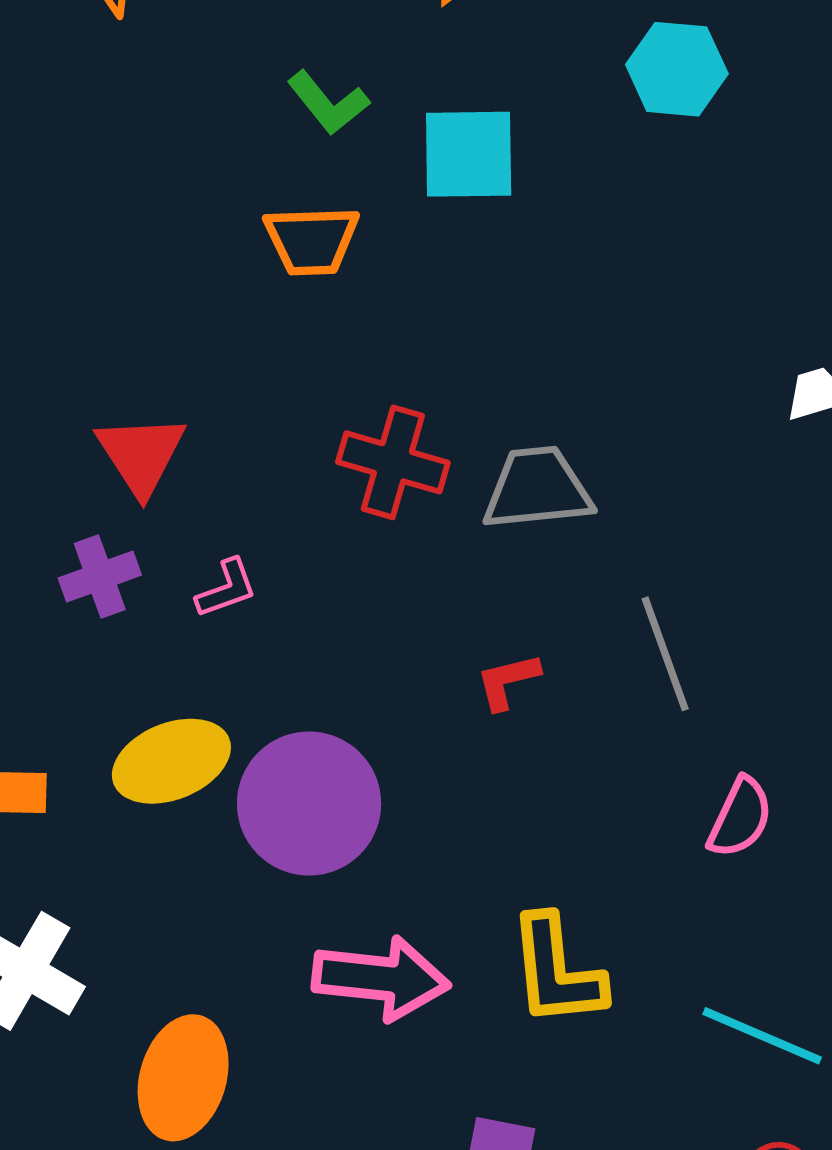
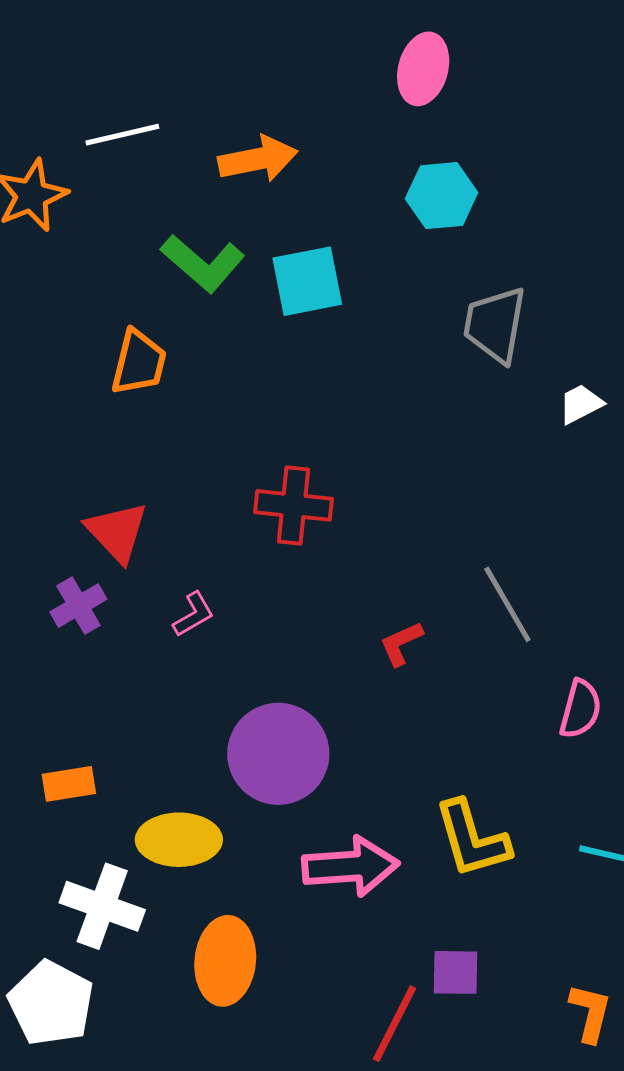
green L-shape: (328, 103) -> (203, 263), size x1.4
orange trapezoid: (312, 240) -> (139, 362), moved, turned -64
gray trapezoid: (537, 489) -> (495, 325), moved, turned -64
purple cross: (100, 577) -> (78, 606), moved
yellow ellipse: (171, 761) -> (179, 840), moved, turned 32

